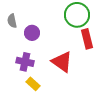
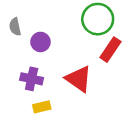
red rectangle: (87, 39) -> (110, 50), turned 48
yellow rectangle: (33, 84) -> (42, 107), turned -56

